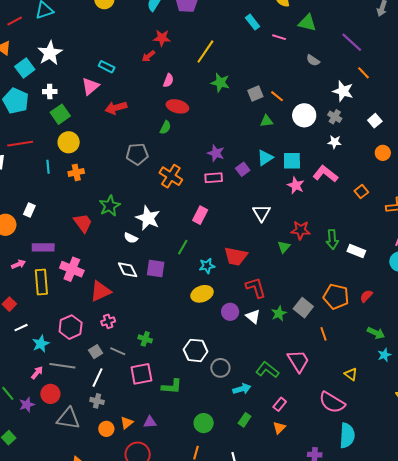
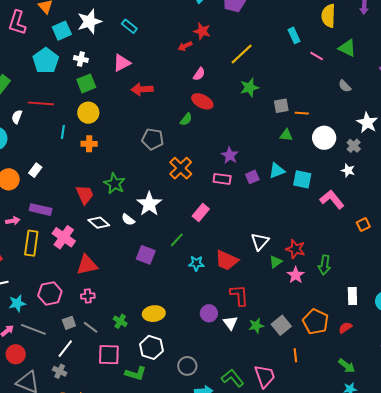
cyan rectangle: (107, 67) -> (129, 26), moved
green star: (220, 83) -> (249, 88), turned 30
orange line: (277, 96) -> (302, 113), turned -48
pink star: (296, 185) -> (296, 275), moved
green star: (110, 206) -> (115, 184), turned -30
white triangle: (261, 213) -> (260, 242), moved
white rectangle: (356, 251) -> (352, 296), moved, turned 54
white diamond: (128, 270) -> (99, 223), moved, turned -35
yellow ellipse: (202, 294) -> (154, 314), moved
white hexagon: (196, 350) -> (151, 347), moved

